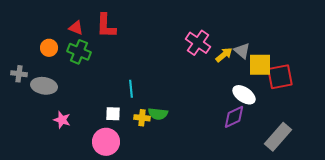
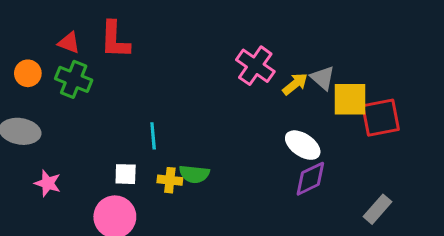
white ellipse: (244, 95) -> (303, 145), moved
gray rectangle: (278, 137) -> (378, 209), size x0.7

